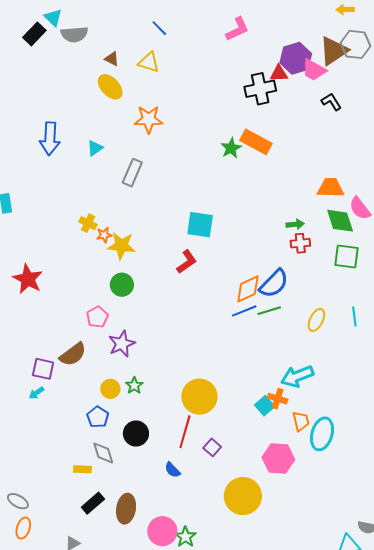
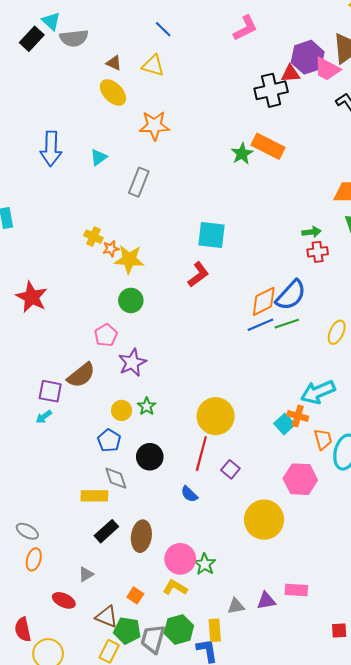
yellow rectangle: (82, 469) -> (94, 496), size x1.4

